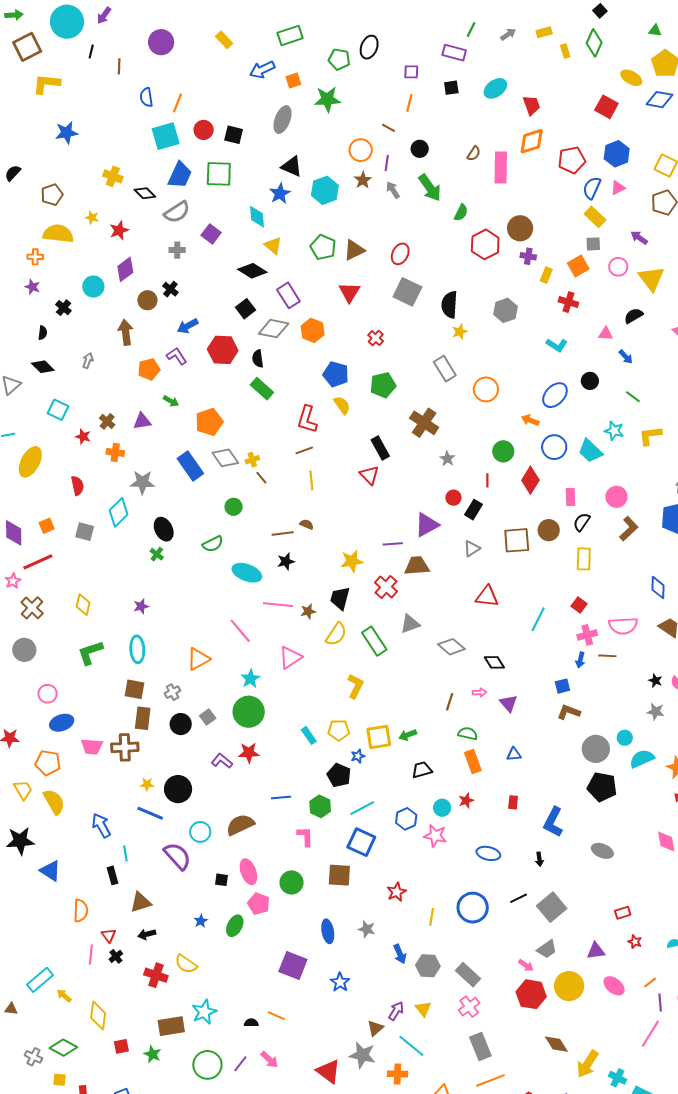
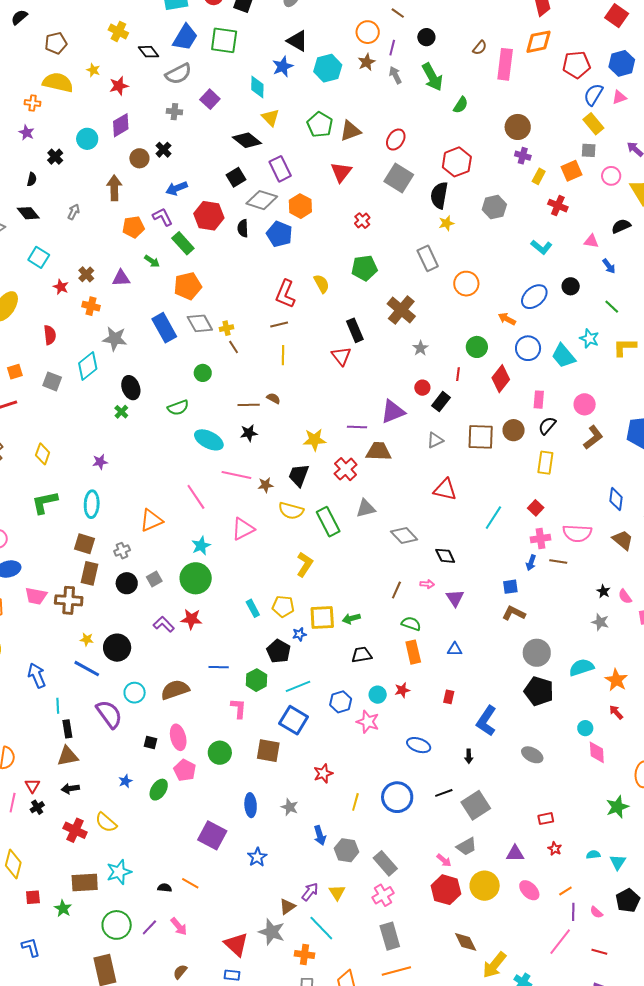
red hexagon: (485, 244) -> (457, 162), moved
blue pentagon: (336, 374) -> (279, 234), moved
green rectangle: (262, 389) -> (183, 243), moved
yellow semicircle: (336, 634) -> (291, 511), turned 65
cyan circle: (625, 738) -> (585, 728), moved
black rectangle: (112, 875) -> (67, 729), moved

